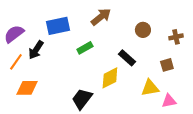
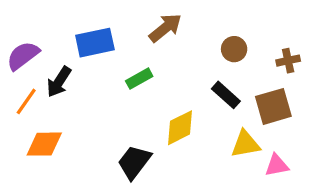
black rectangle: (127, 58) -> (226, 95), moved
brown square: (167, 65) -> (273, 106), size x1.6

